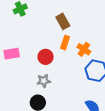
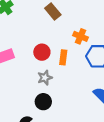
orange rectangle: (65, 43) -> (63, 57), moved

